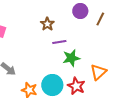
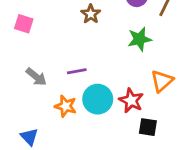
purple line: (59, 42) -> (77, 71), moved
green star: (71, 58) -> (140, 39), moved

